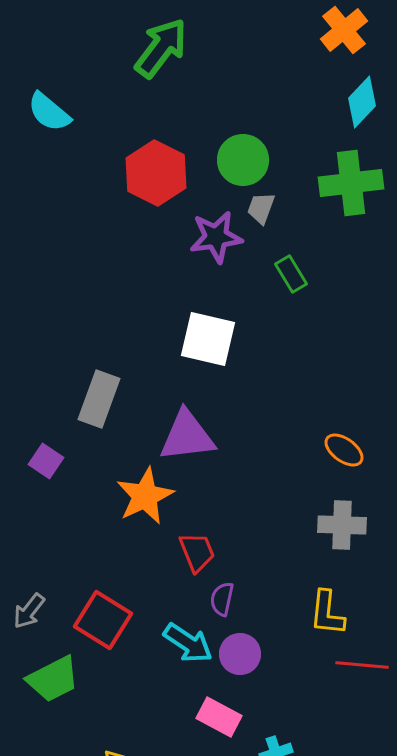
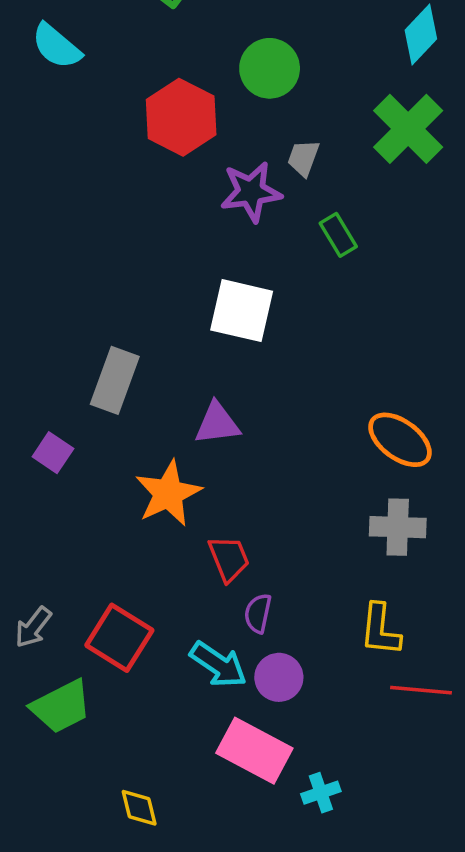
green circle: (243, 160) -> (270, 68), moved
green cross: (351, 183) -> (408, 129), turned -38
purple triangle: (187, 436) -> (217, 423), size x0.7
orange ellipse: (344, 450) -> (400, 440), size x1.4
pink rectangle: (219, 717) -> (254, 751), size x1.4

